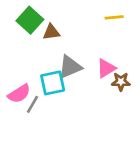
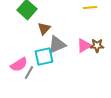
brown triangle: (51, 32) -> (44, 29), moved, turned -40
brown star: (121, 82) -> (97, 46), moved

